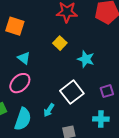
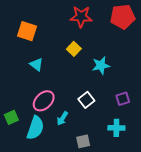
cyan star: (86, 59) -> (101, 65), turned -30
pink ellipse: (20, 83) -> (44, 101), moved
white square: (72, 92) -> (86, 100), size x0.7

